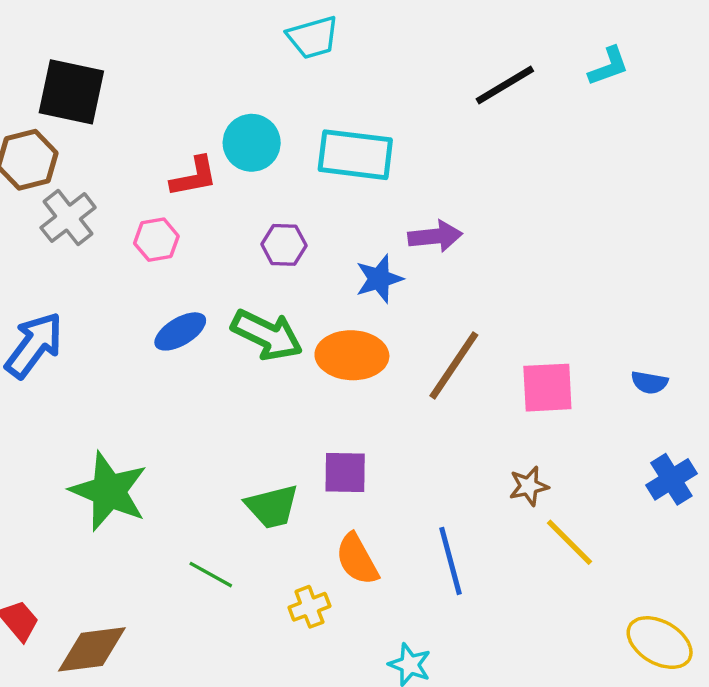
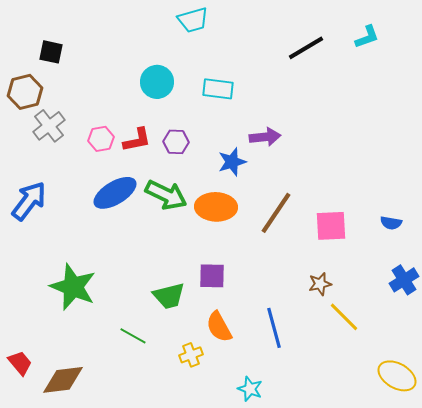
black square: (71, 92) -> (51, 52), size x0.6
cyan rectangle: (355, 155) -> (218, 89), size x0.7
red L-shape: (194, 177) -> (137, 140), moved
blue ellipse: (180, 331) -> (115, 193), size x1.4

